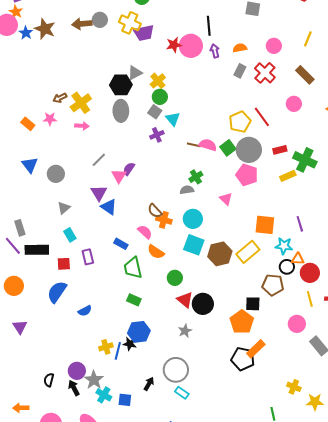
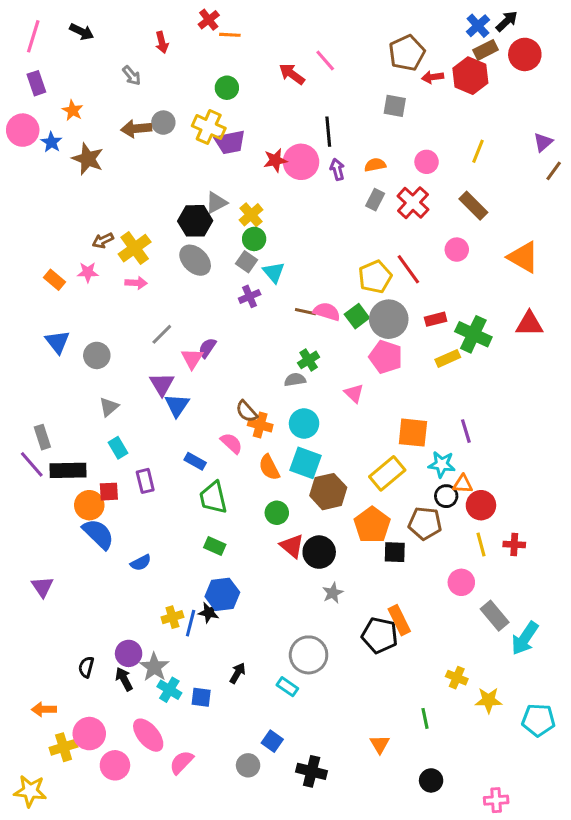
orange star: (16, 12) -> (73, 110), moved
brown star: (45, 29) -> (88, 159), moved
gray ellipse: (121, 111) -> (195, 260), turned -45
blue triangle: (109, 207) -> (177, 405), turned 30
orange semicircle: (156, 252) -> (269, 467), moved, turned 30
brown hexagon: (220, 254) -> (328, 492), moved
orange circle: (14, 286) -> (89, 505), moved
blue semicircle: (57, 292) -> (98, 534), turned 100
orange pentagon: (242, 322) -> (372, 525), moved
gray star: (185, 331) -> (333, 593), moved
orange rectangle: (256, 349) -> (399, 620), turned -72
gray circle: (176, 370) -> (309, 655), moved

